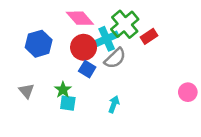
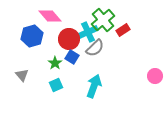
pink diamond: (80, 18) -> (50, 16), moved
green star: (63, 90) -> (55, 63), moved
cyan square: (68, 103) -> (56, 85), turned -32
cyan arrow: (114, 104) -> (94, 86), size x1.6

